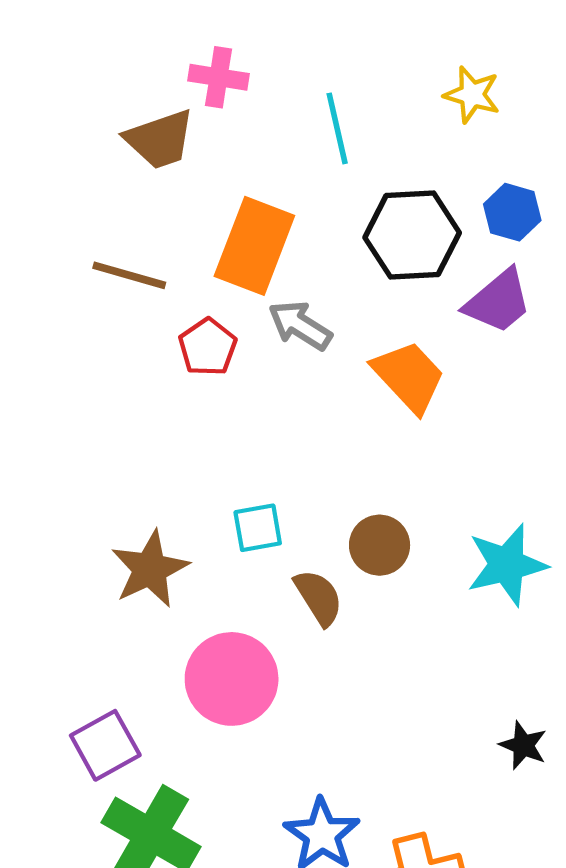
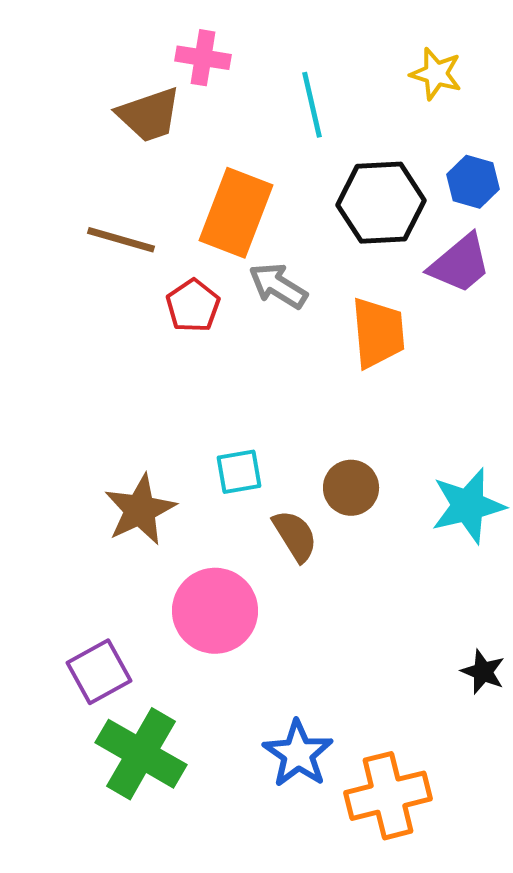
orange trapezoid: (409, 376) -> (378, 333), turned 38

